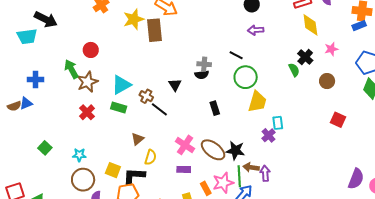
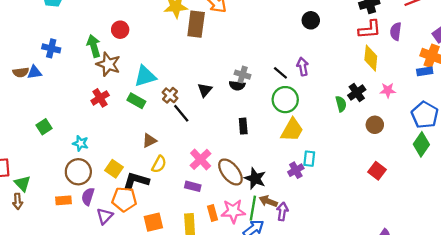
purple arrow: (256, 30) -> (303, 67), moved, turned 70
brown star: (87, 82) -> (108, 64), turned 30

